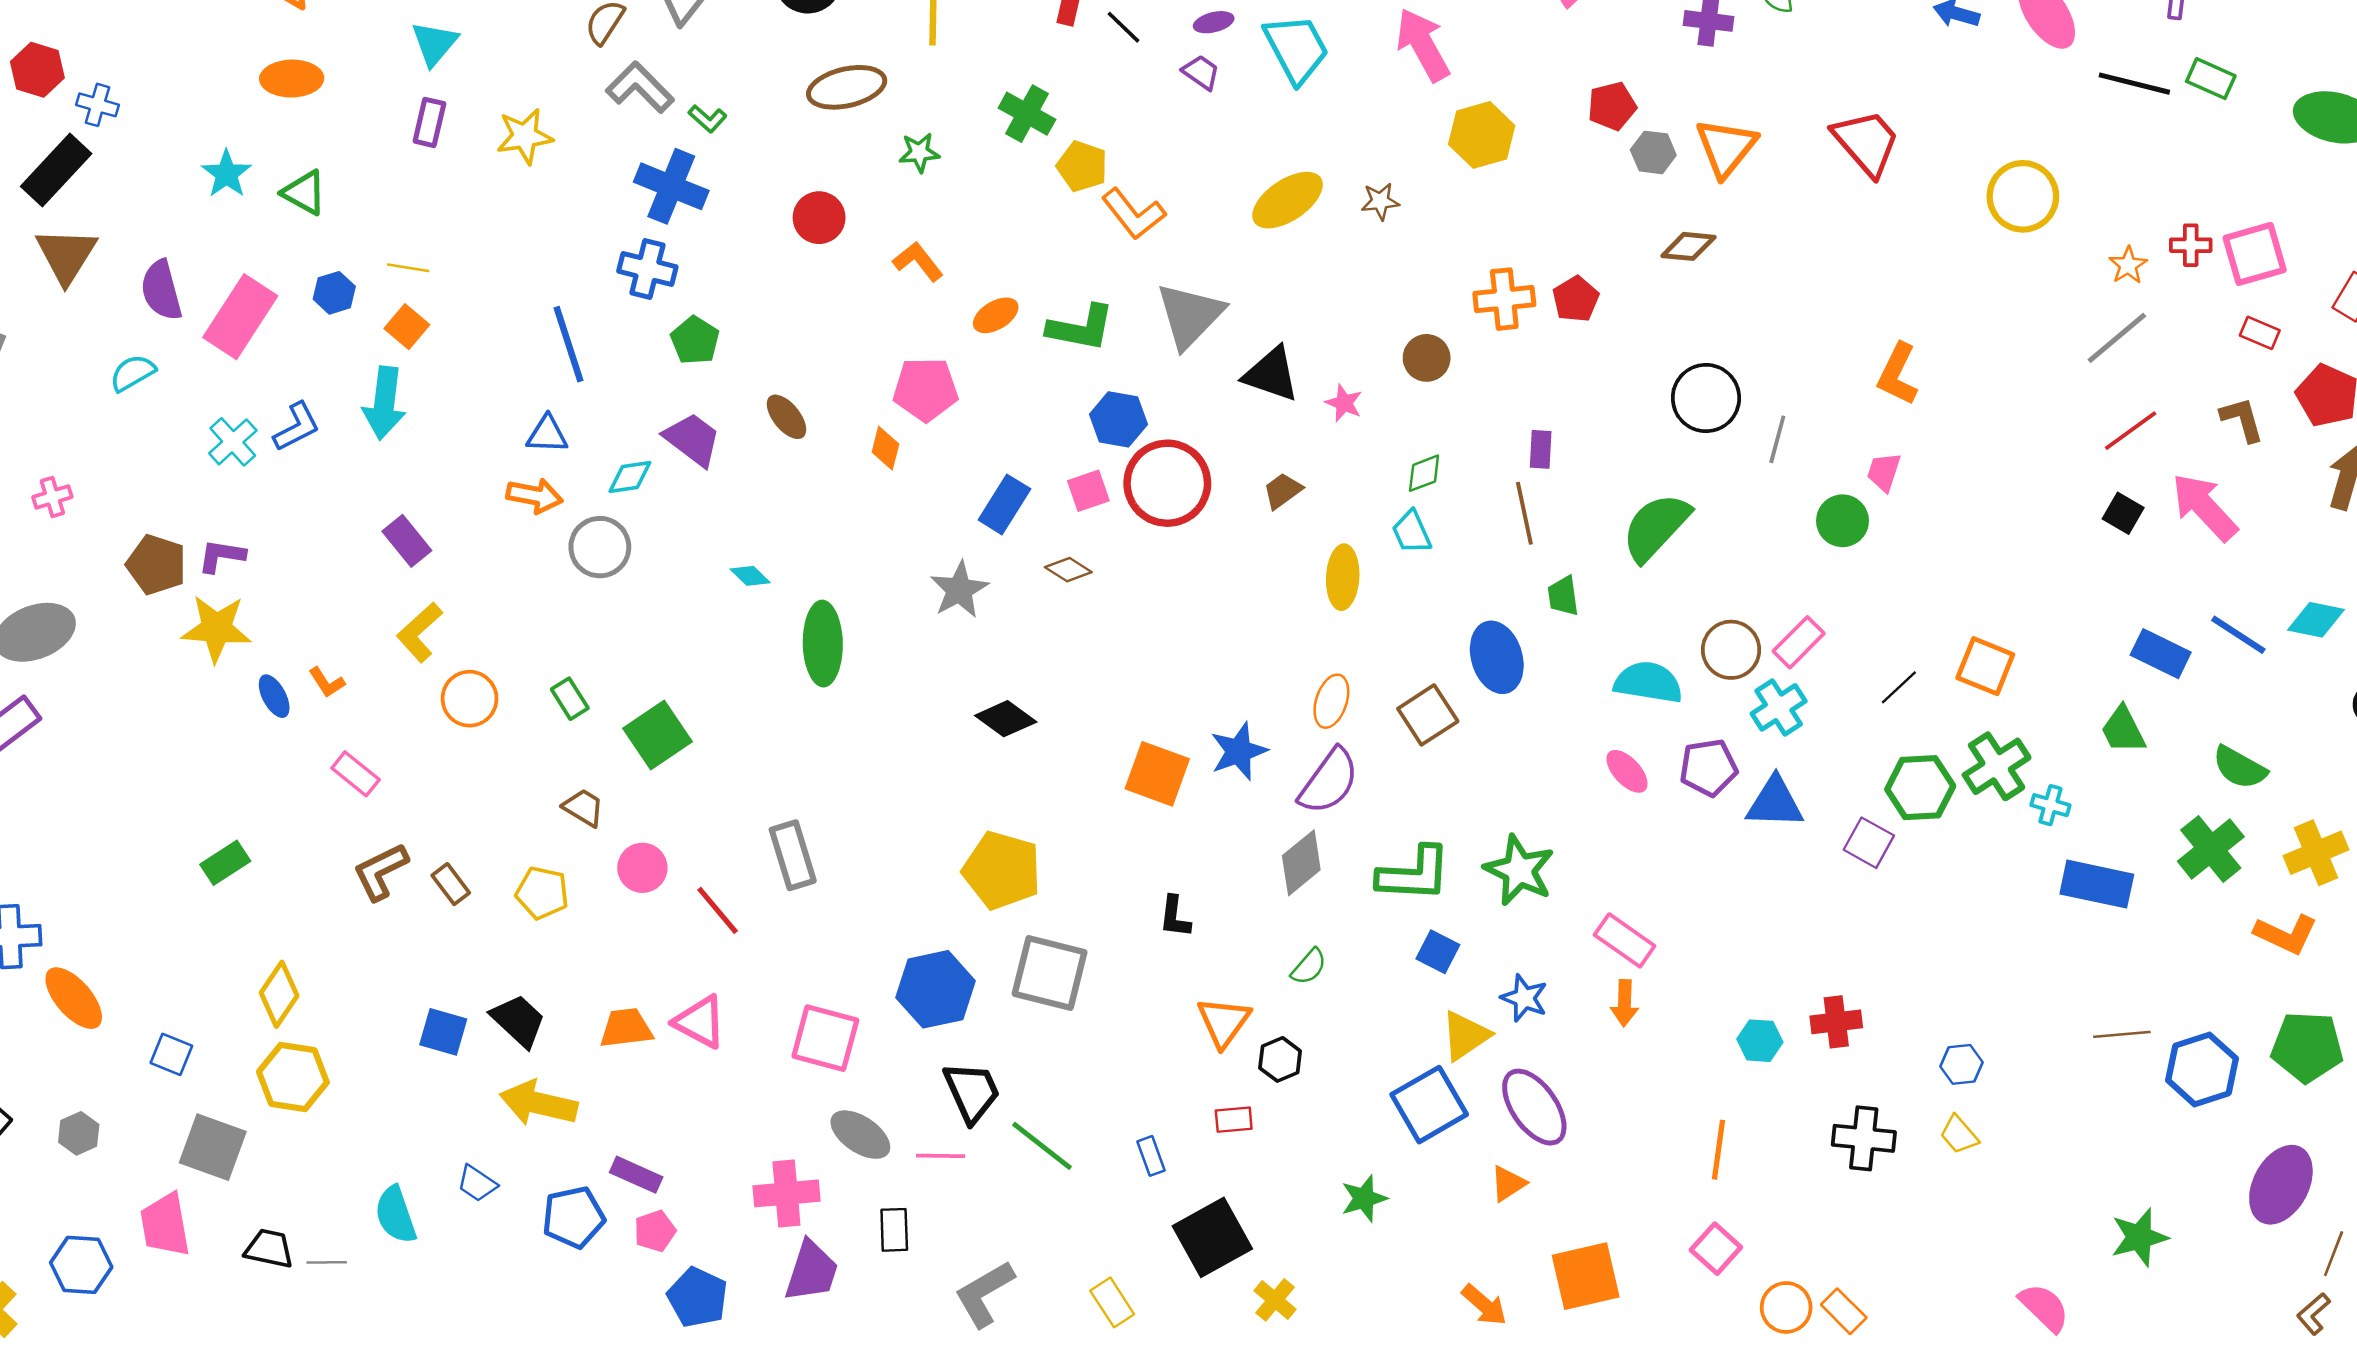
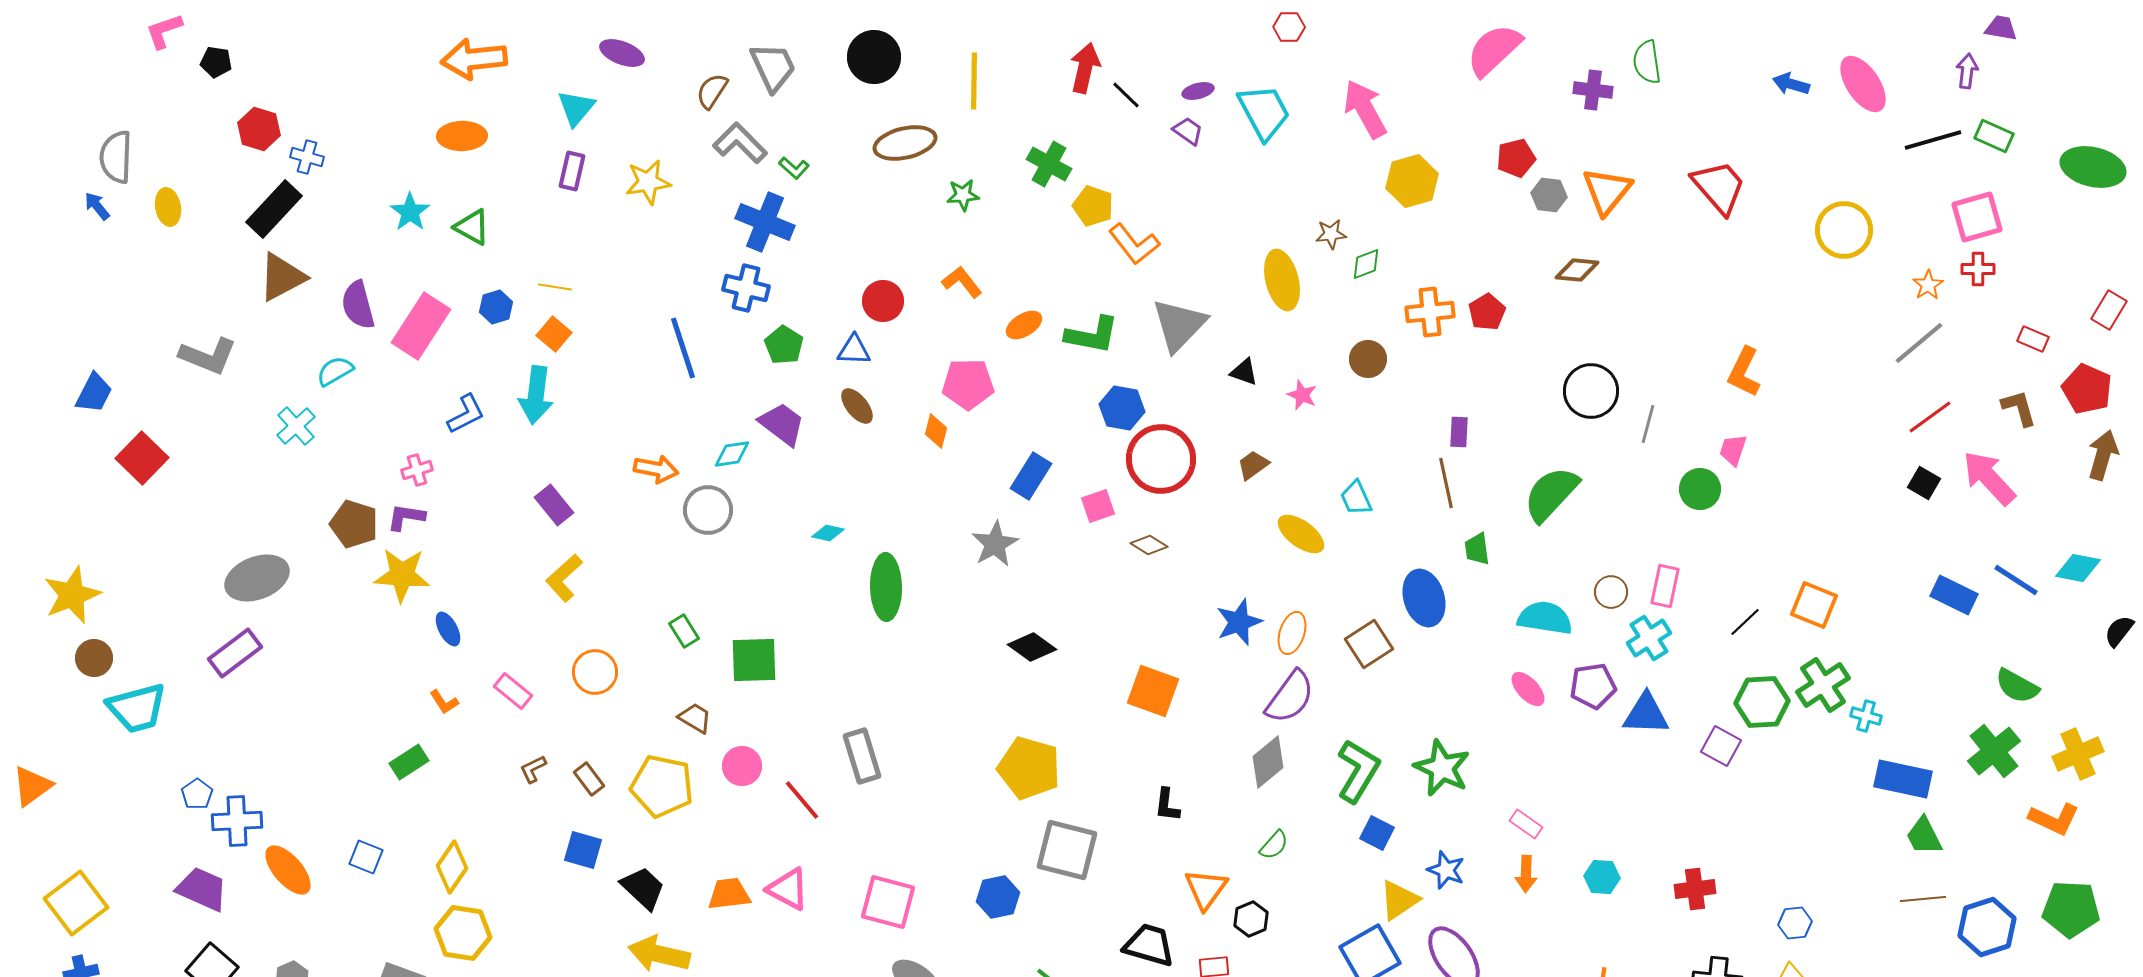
black line: (2134, 84) -> (1933, 140), turned -30
yellow ellipse: (1288, 200) -> (1282, 280), moved, turned -70
red circle: (819, 218) -> (883, 301), moved
pink square: (2255, 254) -> (1977, 217), moved
brown triangle: (66, 255) -> (282, 277), turned 30
black triangle: (1271, 374) -> (1244, 372), size x0.6
blue triangle: (547, 434) -> (854, 350), moved
cyan cross: (233, 442) -> (296, 426), moved
green diamond: (1424, 473) -> (1366, 264), moved
pink square: (1088, 491) -> (1098, 506), moved
pink cross: (52, 497) -> (417, 470), moved
brown diamond: (1068, 570) -> (1149, 545), moved
cyan diamond: (750, 576) -> (828, 533), turned -32
yellow ellipse: (1343, 577) -> (1301, 534), turned -57
pink rectangle: (1799, 642) -> (1665, 586), turned -33
brown circle: (1731, 650) -> (1611, 592), size x0.7
orange L-shape: (327, 682) -> (444, 702), moved
orange circle: (470, 699) -> (595, 672), moved
green trapezoid: (2123, 730) -> (1924, 836), moved
green square: (657, 735) -> (754, 660), turned 32
blue star: (1239, 751) -> (1239, 622), moved
brown L-shape: (381, 872) -> (533, 769), size x0.6
green L-shape: (1414, 874) -> (1358, 771), turned -62
yellow pentagon: (542, 893) -> (662, 786), size x1.5
pink rectangle: (1625, 940) -> (1526, 824), size x0.7
blue hexagon: (936, 989) -> (998, 897), moved, size x0.7
blue square: (443, 1032) -> (583, 850), moved
cyan hexagon: (1760, 1041) -> (1602, 877), moved
blue square: (171, 1054) -> (366, 857), moved
black trapezoid: (972, 1092) -> (1149, 945), moved, turned -50

